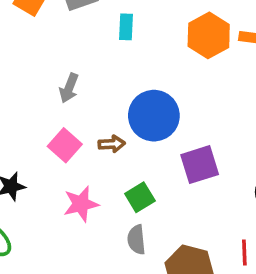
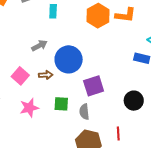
gray arrow: (69, 88) -> (39, 46), moved, turned -140
green square: (140, 197) -> (61, 104), turned 35
gray semicircle: (136, 240) -> (84, 112), moved

